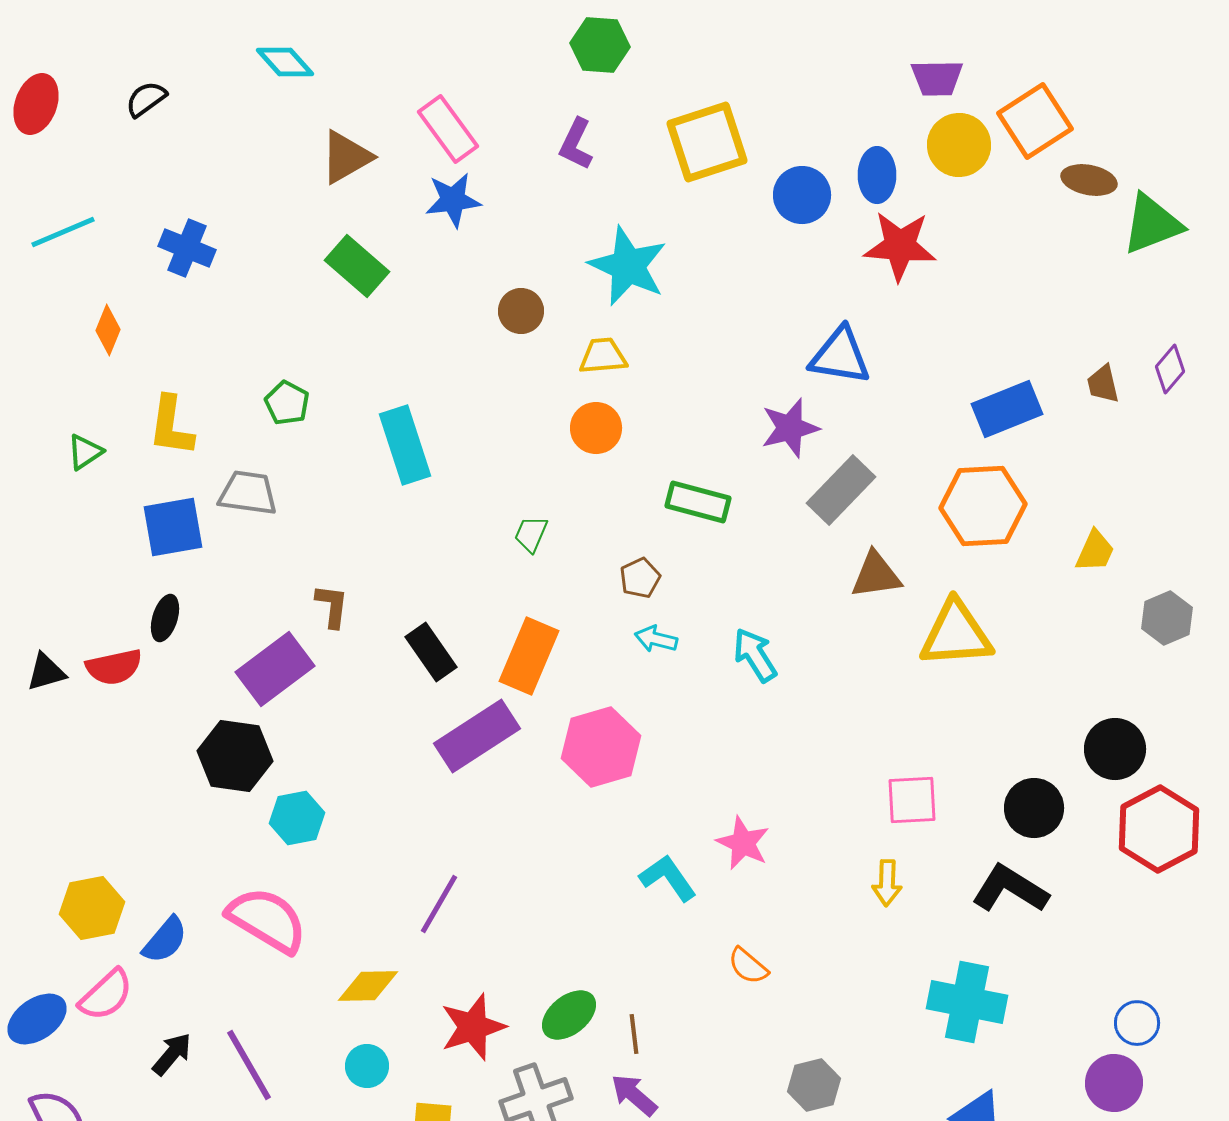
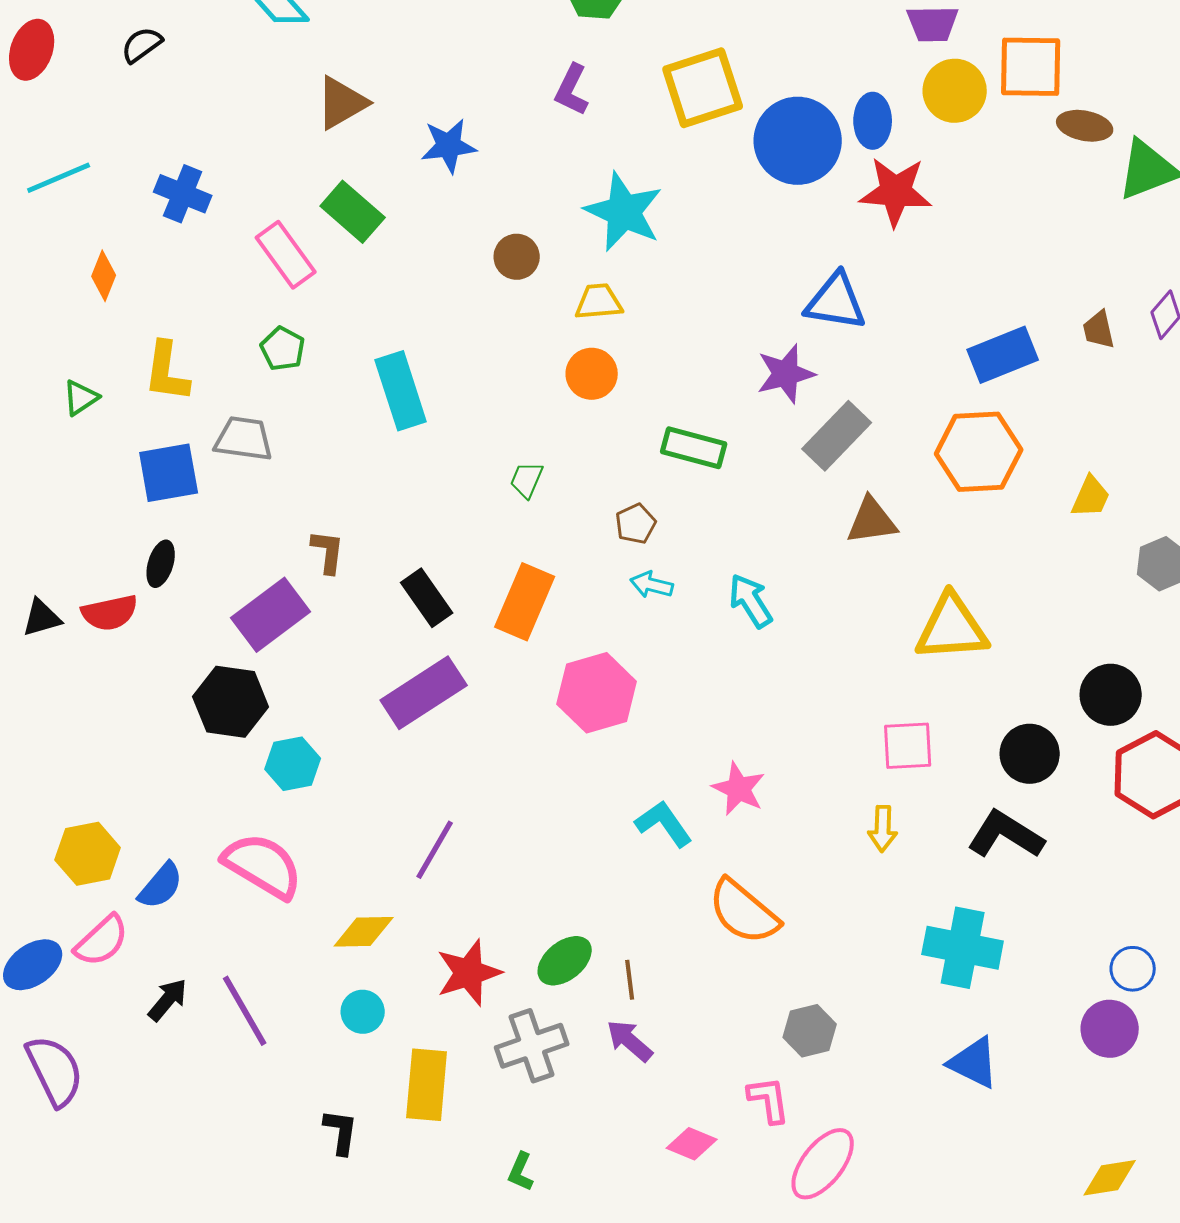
orange square: (1035, 121) -> (1031, 67), turned 34
pink rectangle: (448, 129) -> (286, 255), moved
blue circle: (802, 195) -> (798, 141), size x1.5
yellow triangle: (956, 634) -> (952, 628), moved
purple rectangle: (477, 736) -> (424, 693), moved
orange semicircle: (748, 966) -> (744, 912), size x1.8

